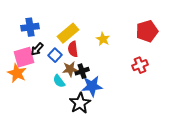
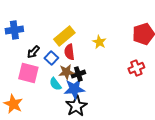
blue cross: (30, 27) -> (14, 30), moved
pink square: (24, 57) -> (28, 73), moved, turned 30
orange star: (17, 73) -> (13, 104), moved
blue star: (92, 86) -> (74, 89), moved

